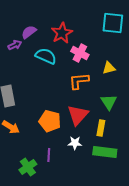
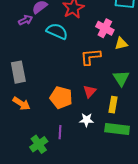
pink cross: (80, 53) -> (105, 28), moved
red triangle: (78, 115) -> (90, 91), size x0.6

